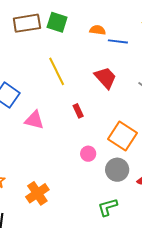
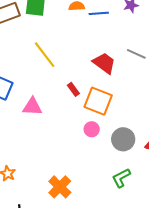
red trapezoid: (105, 78) -> (104, 63), moved
orange square: (122, 136) -> (98, 101), moved
orange cross: (37, 193) -> (60, 187), moved

